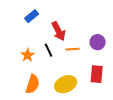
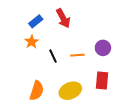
red arrow: (59, 31) -> (63, 18), moved
orange star: (28, 55) -> (32, 42), moved

